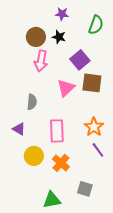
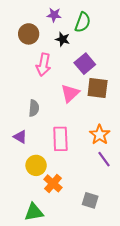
purple star: (62, 14) -> (54, 15), moved
green semicircle: (96, 25) -> (83, 22), moved
brown circle: (36, 37) -> (29, 34), moved
orange cross: (61, 163) -> (53, 183), moved
green triangle: (52, 200) -> (34, 212), moved

